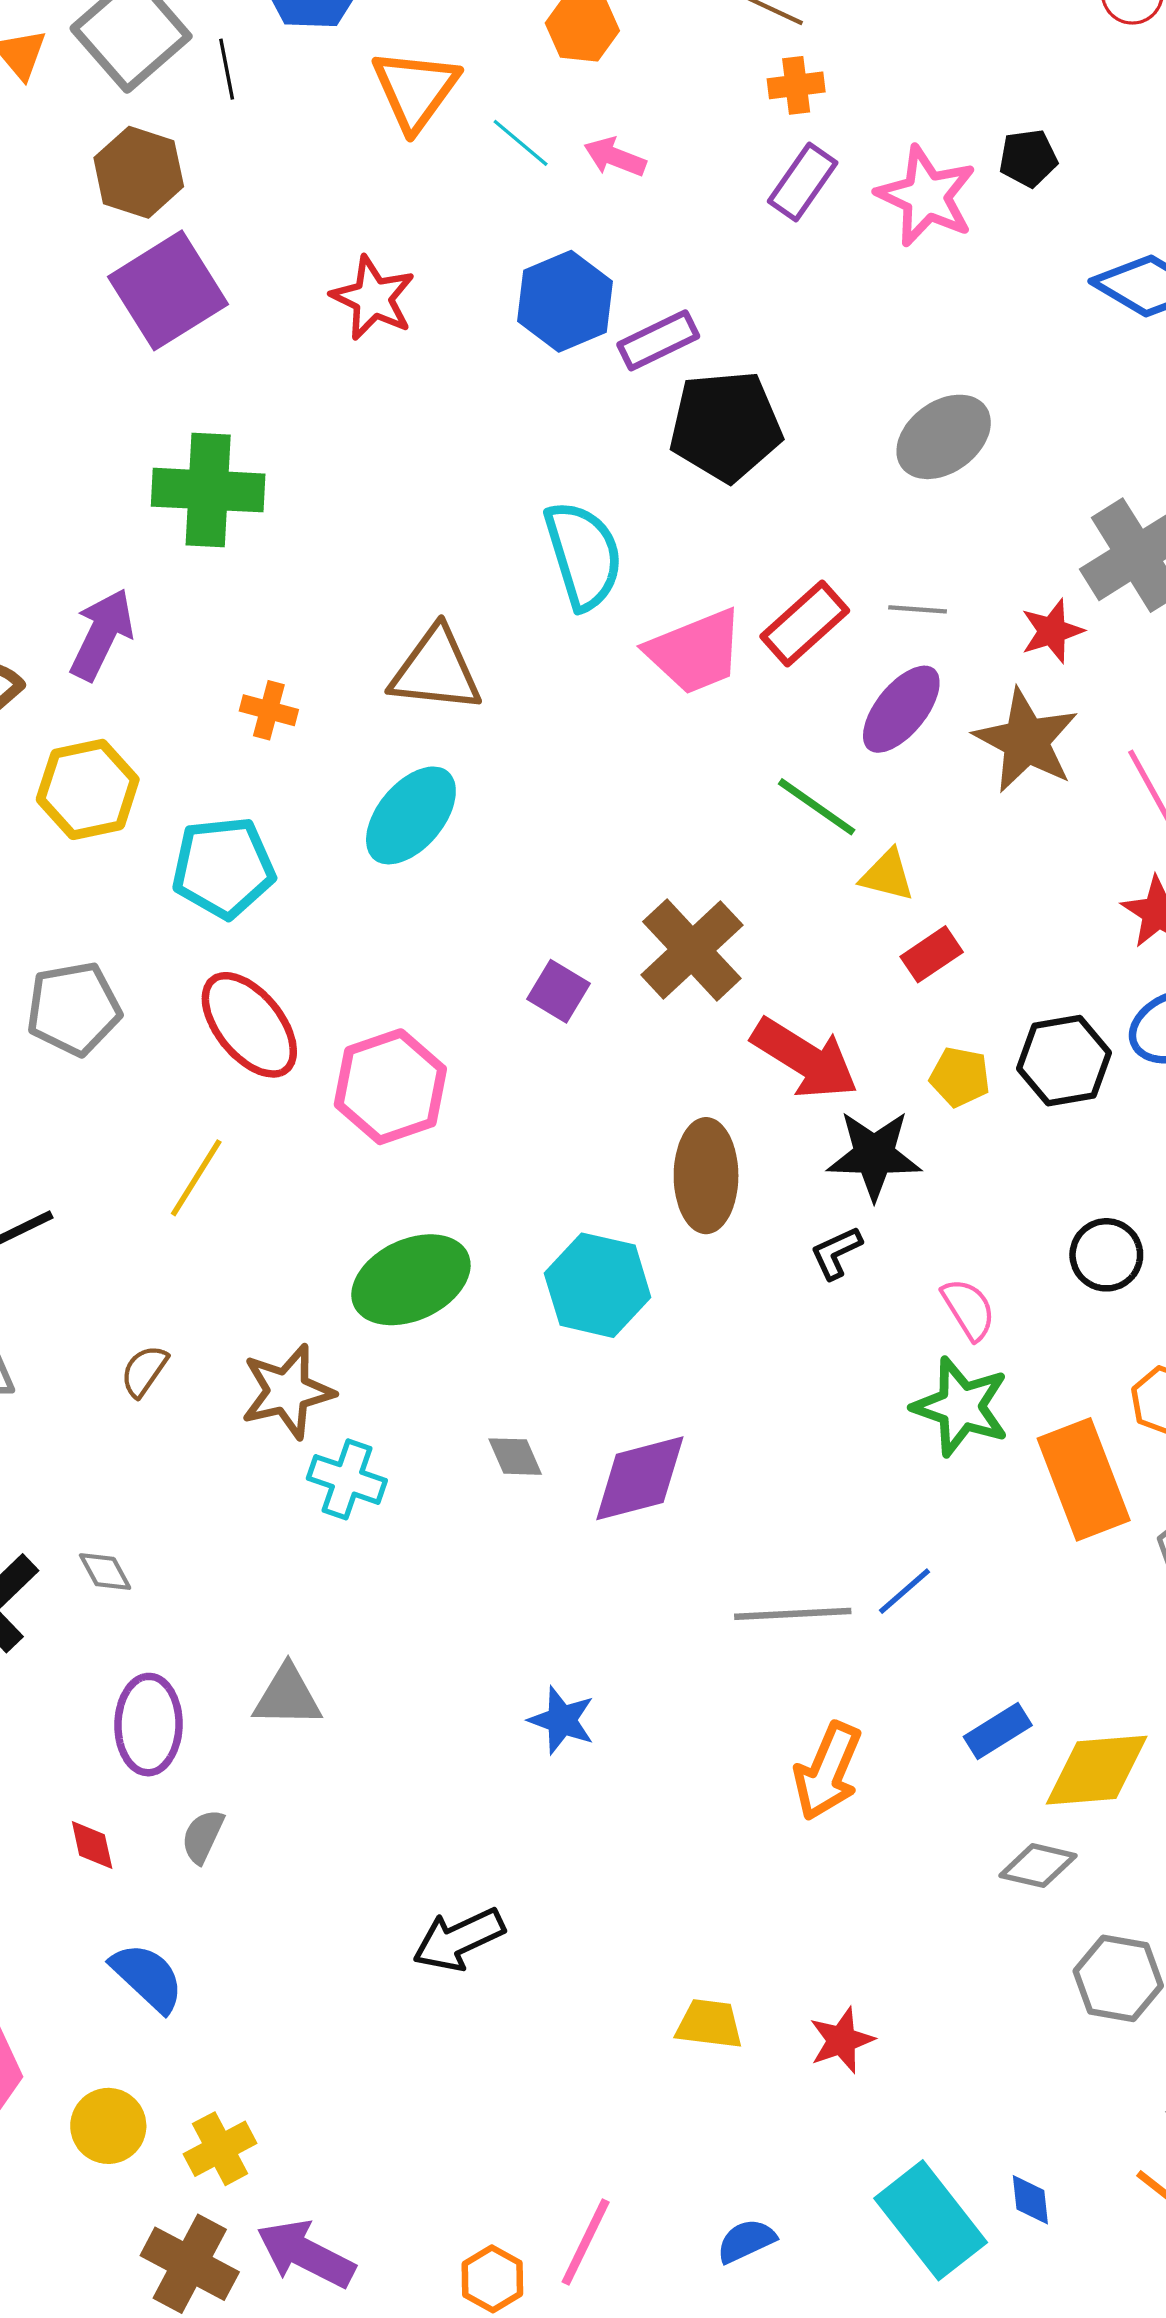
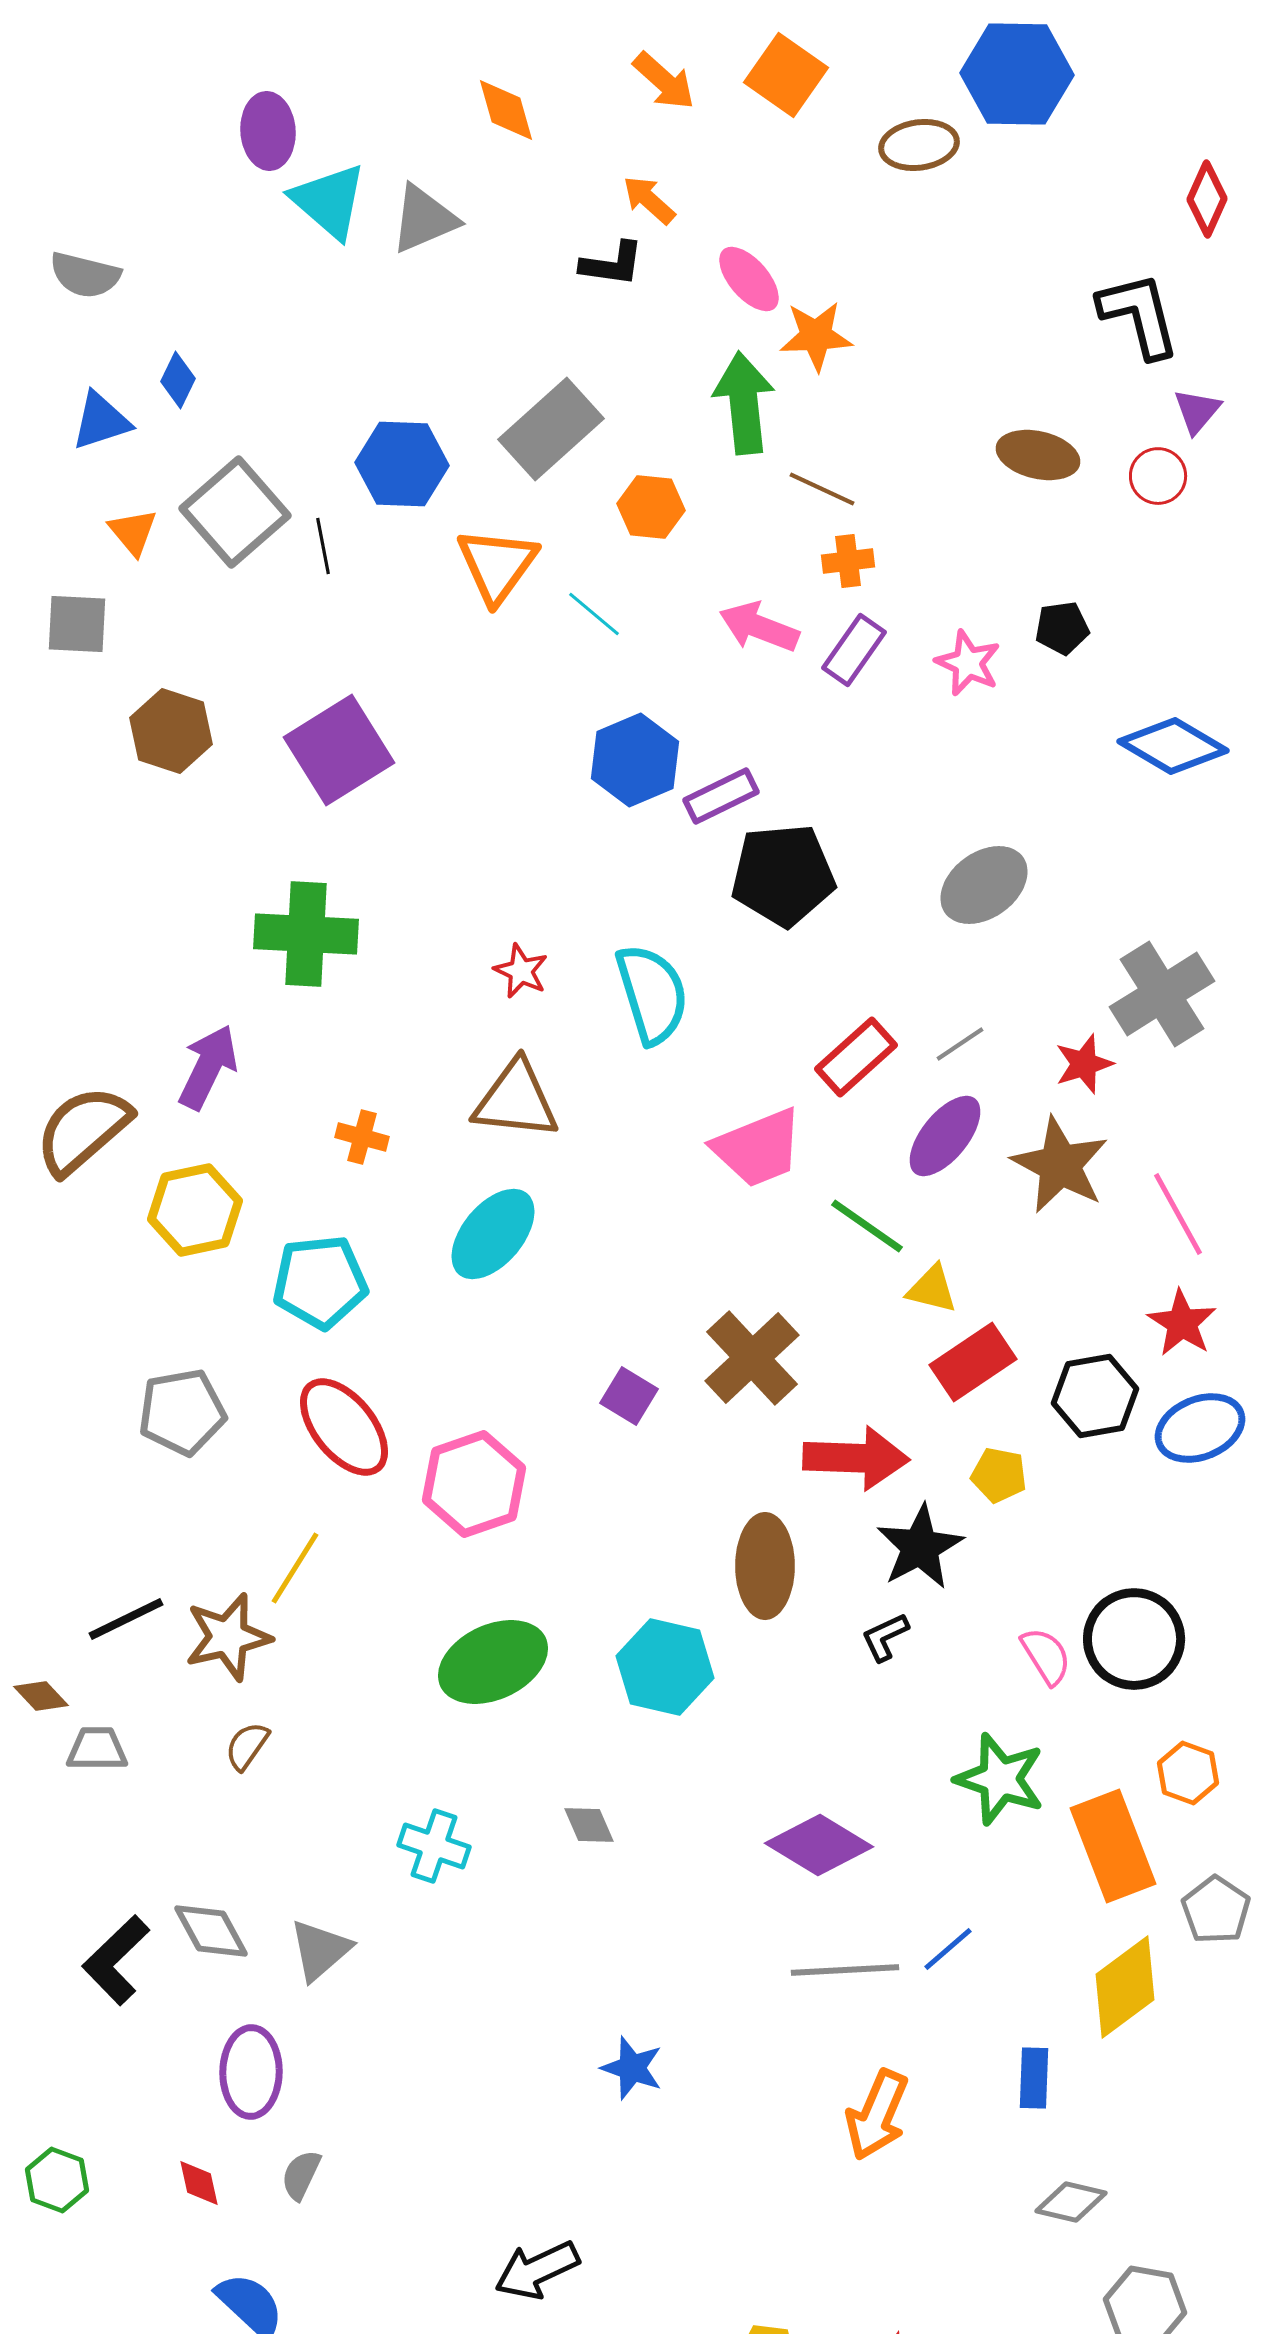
pink arrow: (615, 157) -> (759, 627), moved, size x1.4
brown hexagon: (139, 172) -> (171, 731), moved
pink star: (926, 196) -> (968, 663), size x0.7
purple square: (168, 290) -> (339, 750), moved
red star: (373, 298) -> (521, 971), moved, size x0.7
gray line: (918, 609) -> (960, 1044), turned -38
pink trapezoid: (695, 652) -> (758, 1148), moved
red rectangle: (932, 954) -> (973, 1362), size x1.5
red arrow: (805, 1058) -> (856, 1458), turned -30
black hexagon: (1064, 1061) -> (1095, 1396), moved
black star: (874, 1155) -> (920, 1547), turned -30
black circle: (1106, 1255) -> (1134, 1639), size x1.5
pink semicircle: (969, 1309) -> (1046, 1656), moved
brown star: (287, 1392) -> (228, 1637), moved
purple diamond: (640, 1478) -> (819, 1845), moved, turned 46
gray diamond: (105, 1572) -> (211, 1931), size x1.5
gray triangle: (287, 1696) -> (320, 1950), moved, turned -42
blue rectangle: (998, 1731) -> (1034, 2078), turned -56
yellow diamond: (1097, 1770) -> (1125, 1987), moved, turned -32

